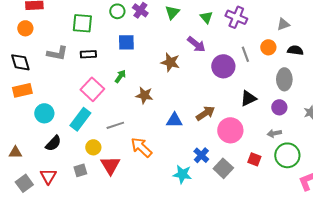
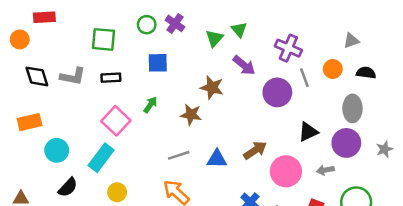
green triangle: (172, 12) -> (214, 38), moved
green triangle: (206, 17) -> (239, 30), moved
purple cross: (236, 17) -> (288, 48), moved
orange circle: (25, 28) -> (20, 39), moved
black diamond: (20, 62) -> (37, 76), moved
brown star: (144, 95) -> (191, 115), moved
purple circle: (279, 107) -> (346, 143), size x1.5
gray line: (115, 125) -> (179, 155), moved
gray arrow: (274, 133) -> (325, 170), moved

